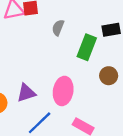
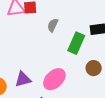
pink ellipse: (63, 91) -> (54, 79), turned 35

